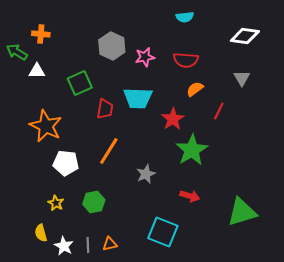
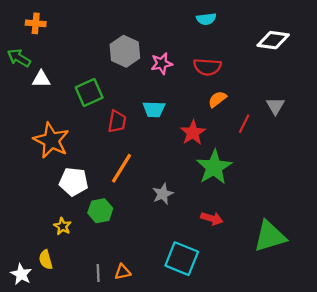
orange cross: (41, 34) -> (36, 23), moved
gray triangle: (242, 78) -> (275, 106), moved
cyan trapezoid: (138, 98) -> (154, 109), size x0.7
green hexagon: (94, 202) -> (100, 211), moved
white star: (64, 246) -> (21, 274), moved

